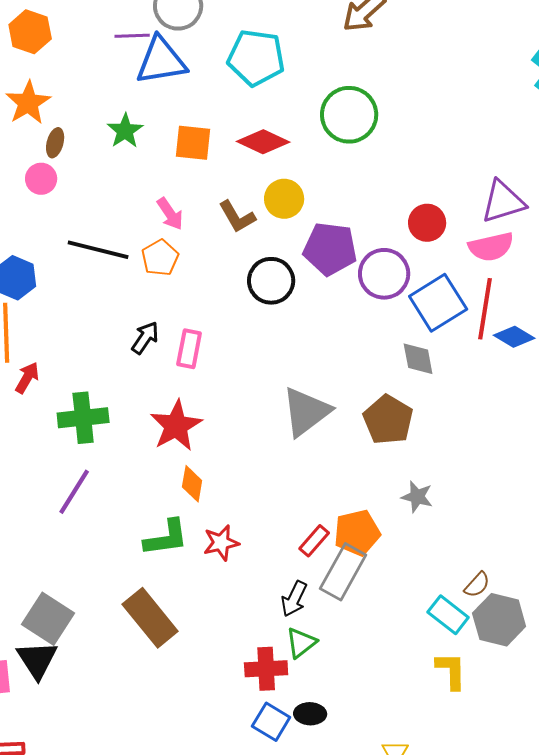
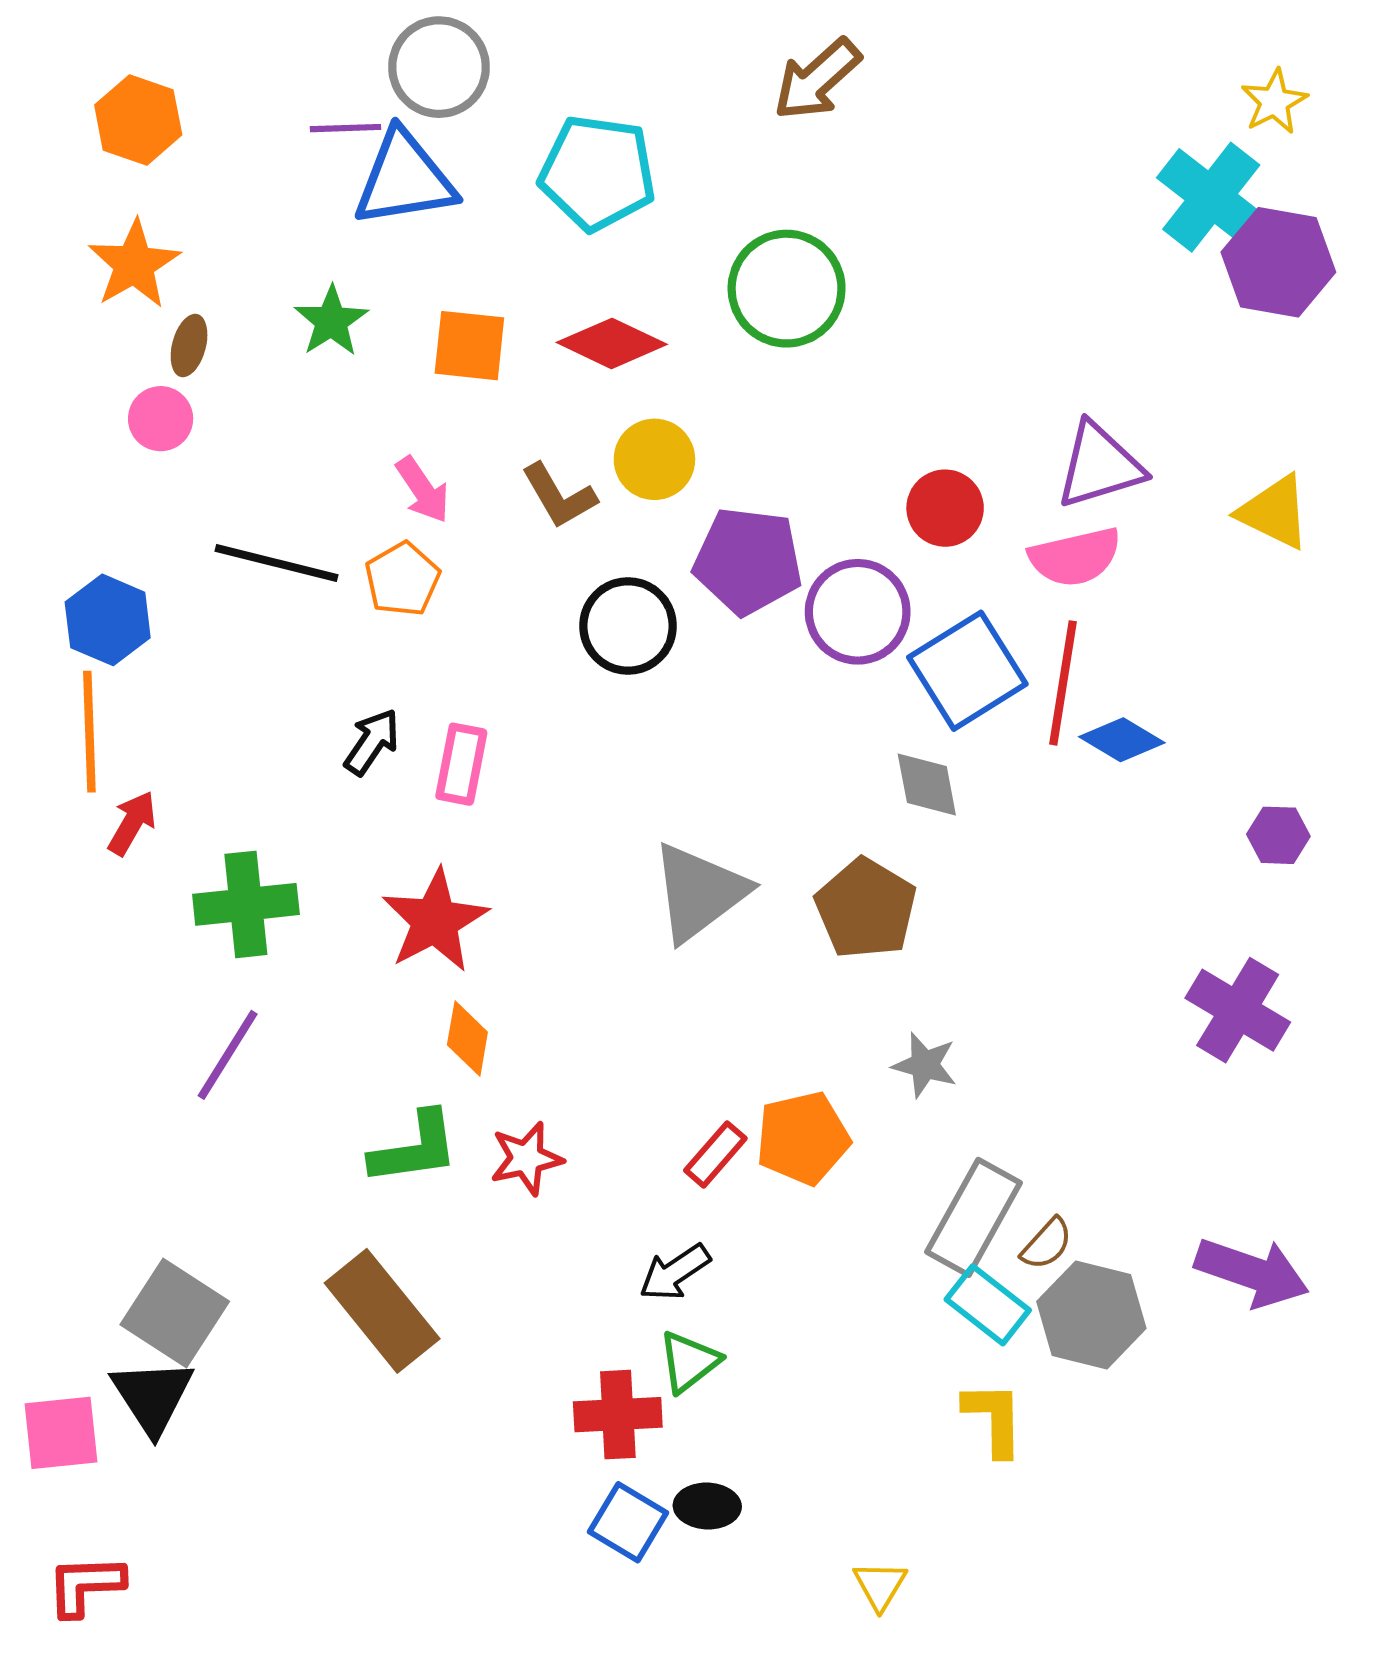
gray rectangle: (343, 572) -> (974, 1217), moved
black arrow: (294, 599) -> (675, 1272), turned 30

